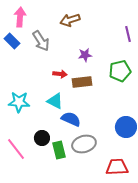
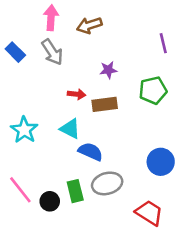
pink arrow: (20, 17) -> (51, 18), moved
cyan star: (19, 102) -> (24, 130), turned 30
black circle: (42, 138) -> (50, 201), moved
red trapezoid: (117, 167) -> (149, 213), turned 35

